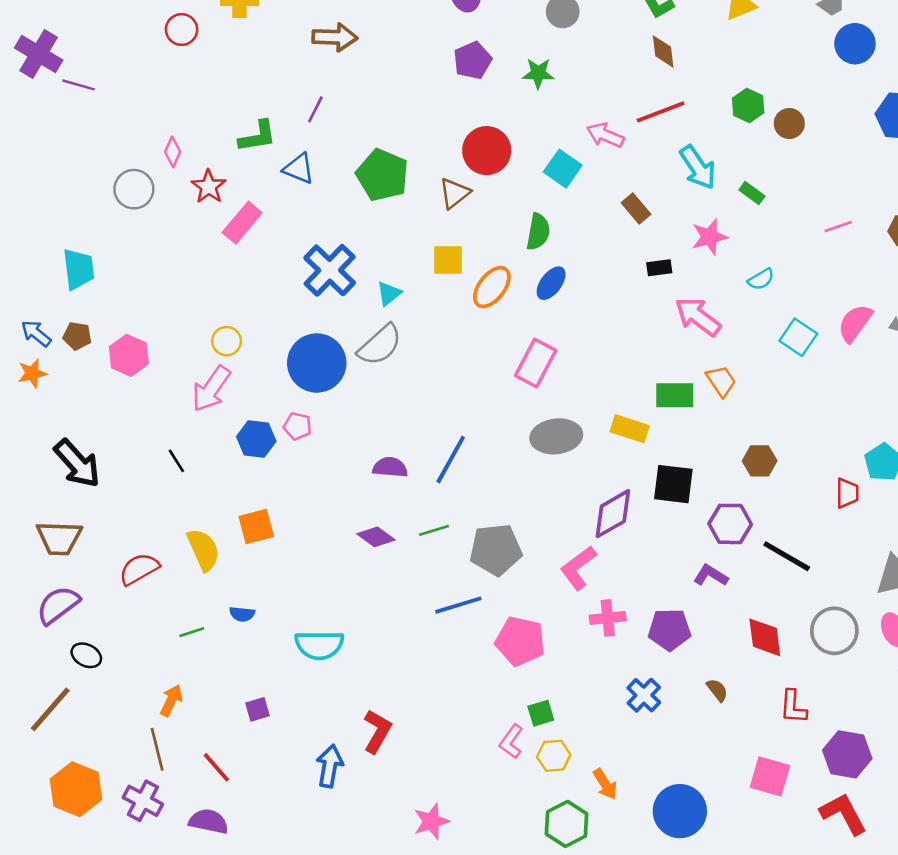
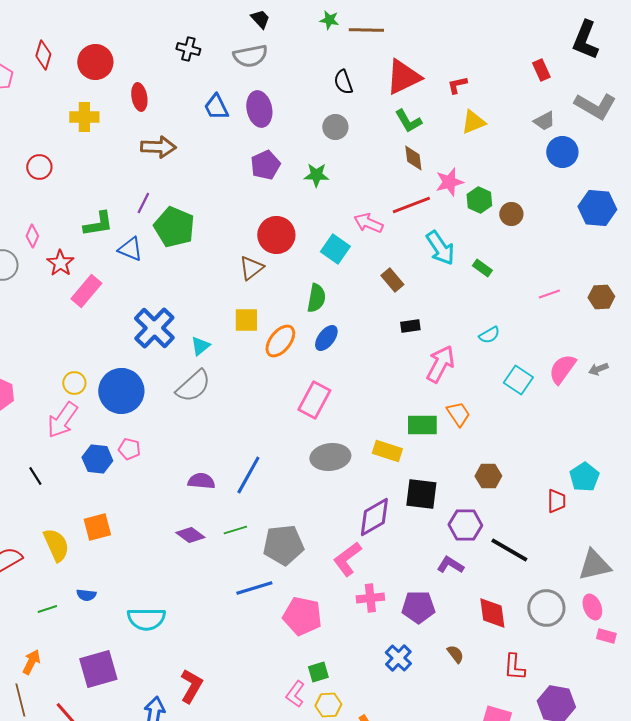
red circle: (182, 30) -> (39, 167), moved
green pentagon: (382, 175) -> (174, 227), moved
pink star: (709, 237) -> (449, 182), moved
pink arrow: (698, 317) -> (440, 364), turned 81
blue circle: (317, 363) -> (121, 391), moved
purple square: (258, 709) -> (98, 669), size x2.0

